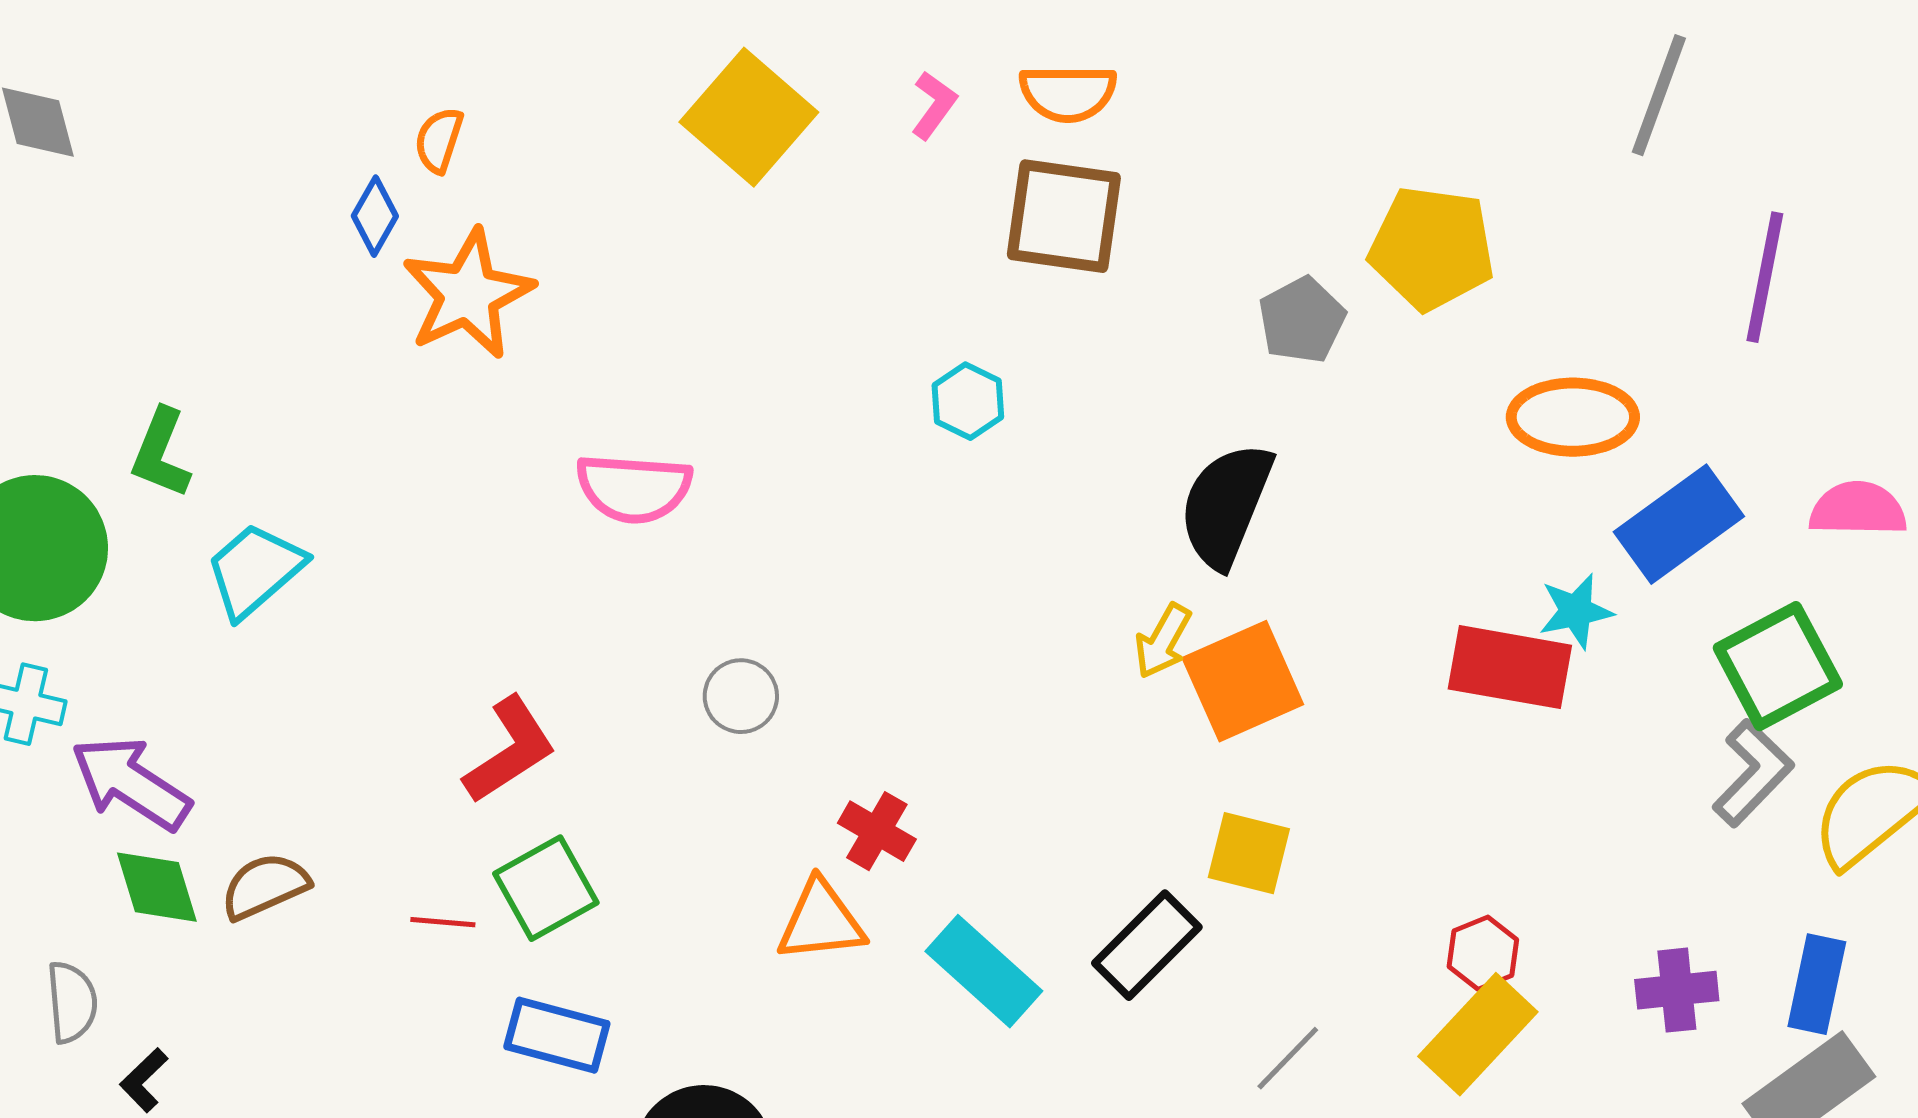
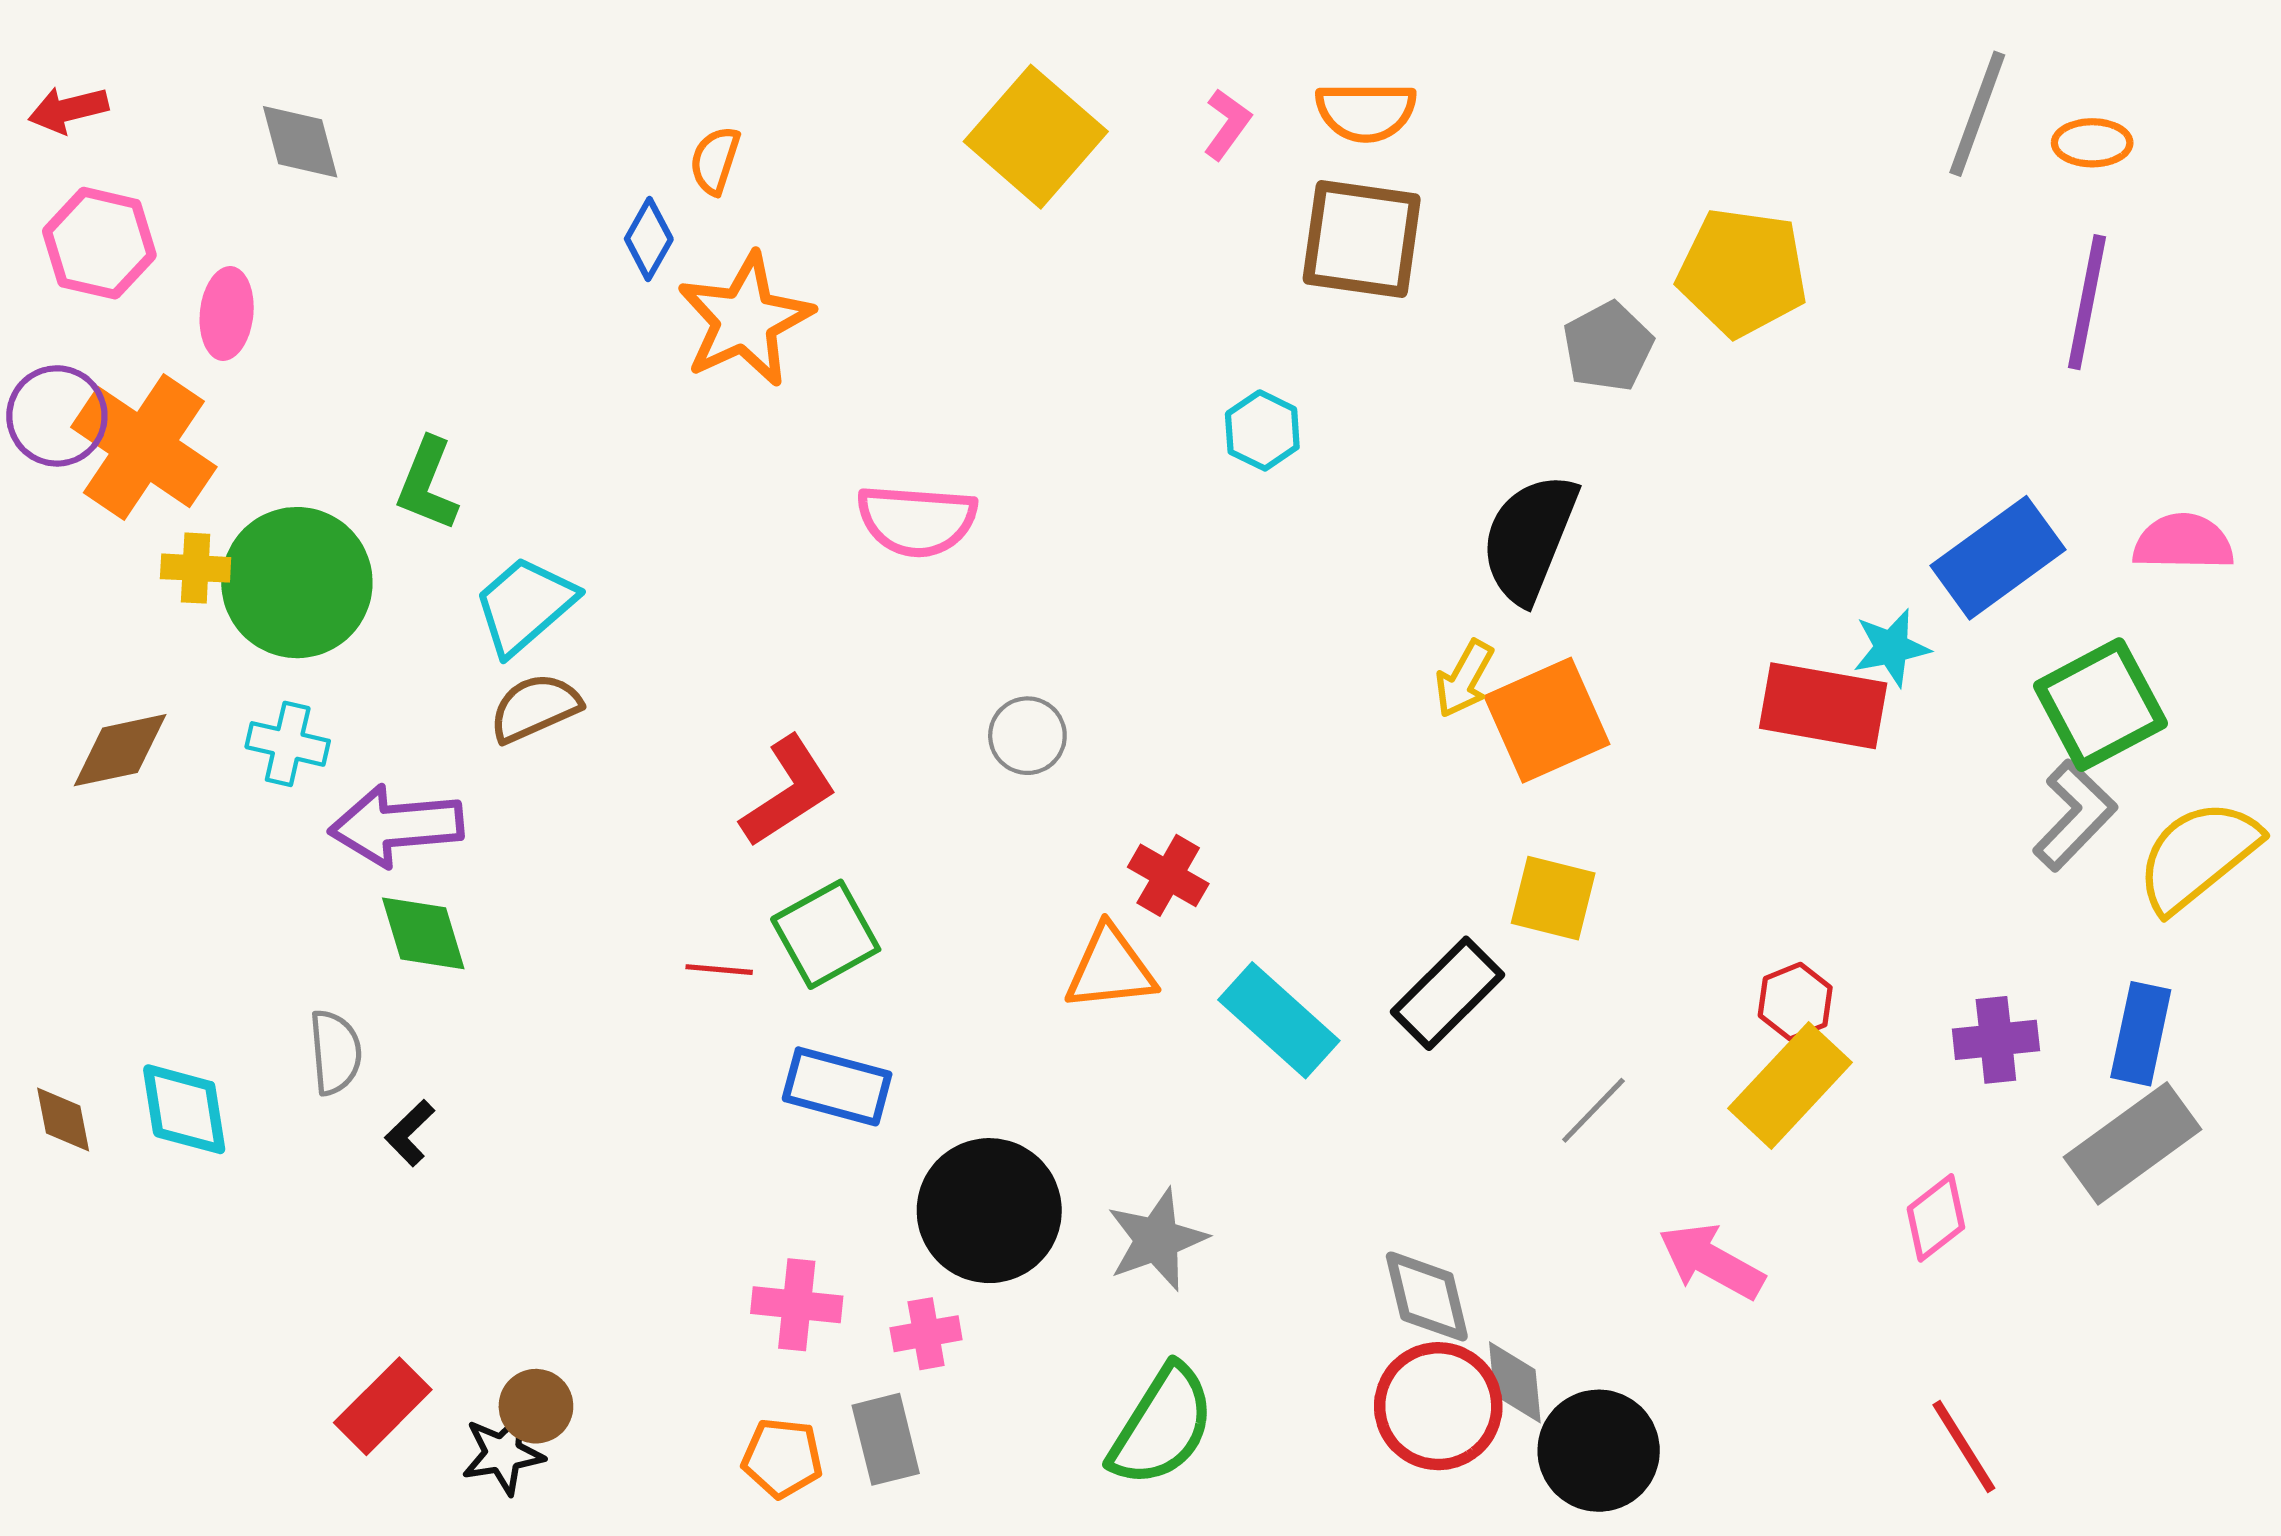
orange ellipse: (1573, 417) -> (2092, 143), moved, size x0.6
purple arrow: (131, 783) -> (396, 826), turned -38
brown semicircle: (265, 886) -> (535, 708), moved

